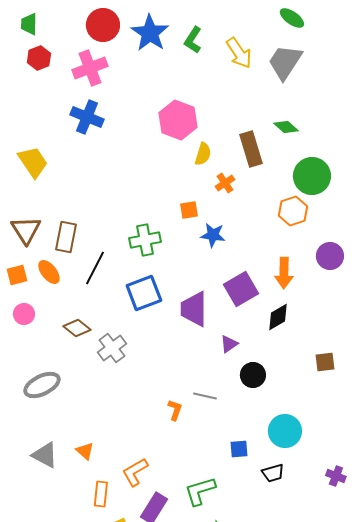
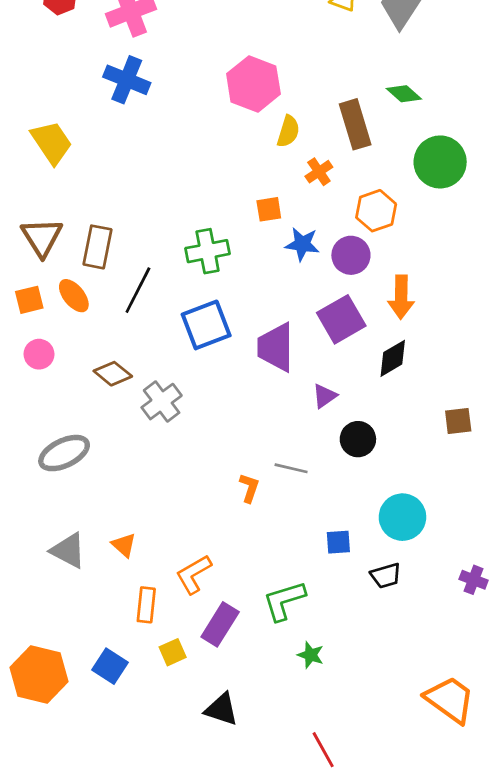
orange hexagon: (293, 211) -> (376, 211), moved
purple circle: (330, 256) -> (351, 255), moved

